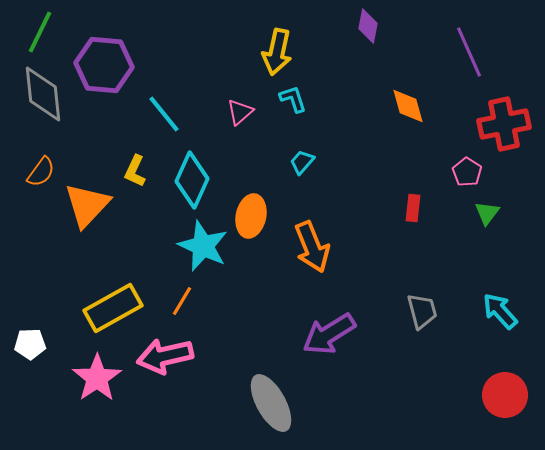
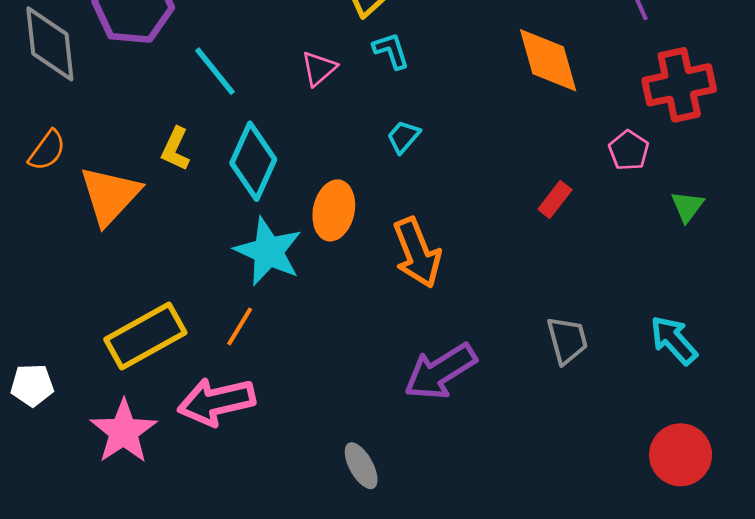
orange diamond: (408, 106) -> (548, 60), size x1.4
red rectangle: (413, 208) -> (555, 200), turned 32
green triangle: (487, 213) -> (687, 206), moved
gray ellipse: (271, 403) -> (361, 466), size x0.6

